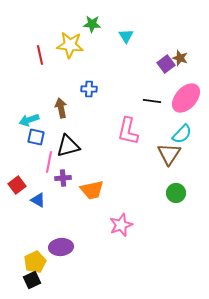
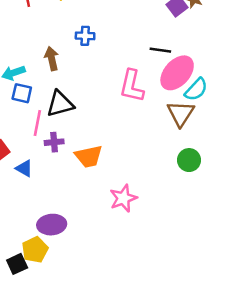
pink ellipse: (186, 98) -> (177, 73), moved
yellow pentagon: (35, 262) -> (35, 250), moved

